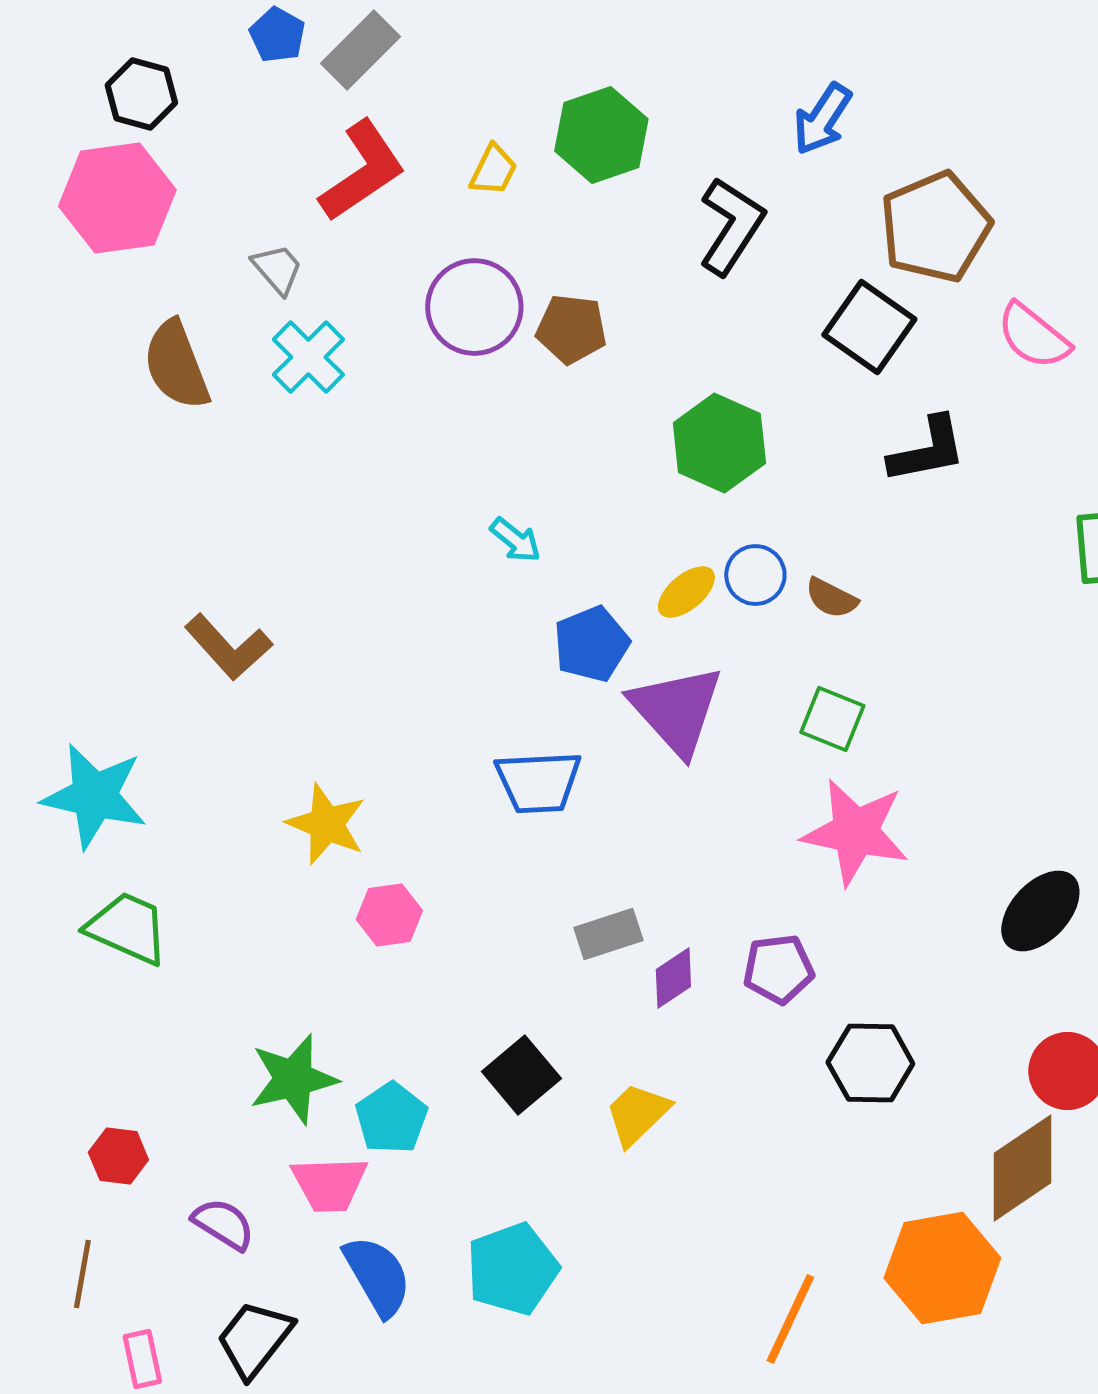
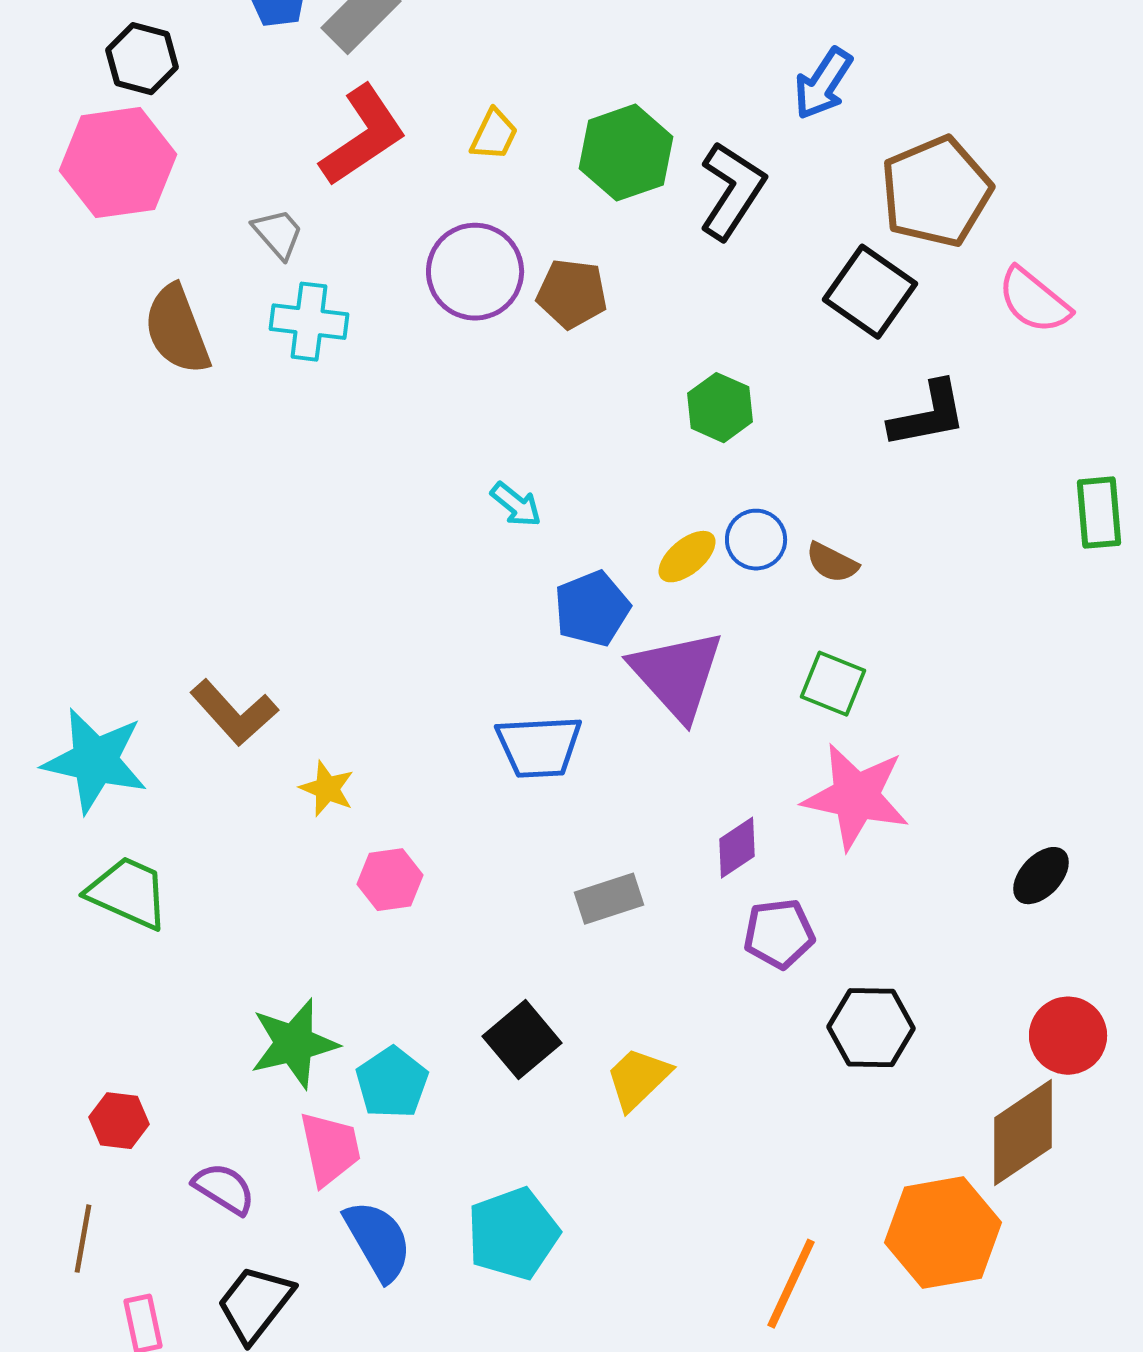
green hexagon: (601, 135) -> (626, 153), moved
cyan cross: (308, 357) -> (309, 322), turned -38
green hexagon: (719, 443) -> (720, 408), size x0.7
brown L-shape: (228, 647) -> (234, 713), moved
yellow star: (326, 824) -> (327, 789), size x0.7
black ellipse: (1040, 911) -> (1041, 876), size x0.7
purple diamond: (673, 978) -> (737, 848), moved
pink trapezoid: (329, 1184) -> (330, 1149), turned -100

